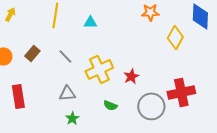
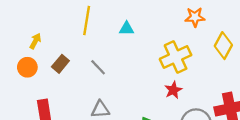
yellow arrow: (10, 14) -> (35, 41), moved
yellow cross: (99, 69) -> (176, 57), moved

